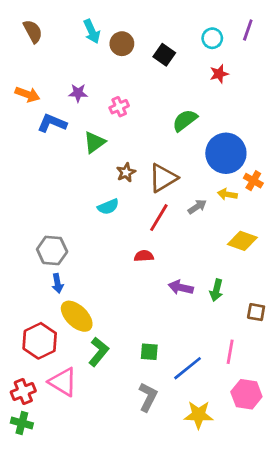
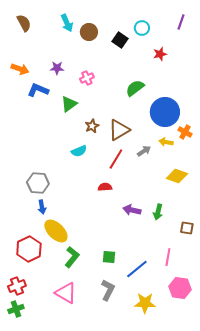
cyan circle: (212, 38) -> (142, 28), moved
pink triangle: (63, 382) -> (66, 293), moved
green cross: (22, 423) -> (16, 309), turned -35

